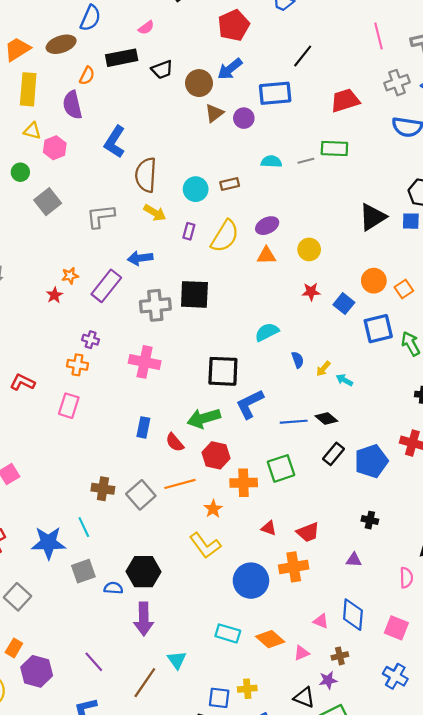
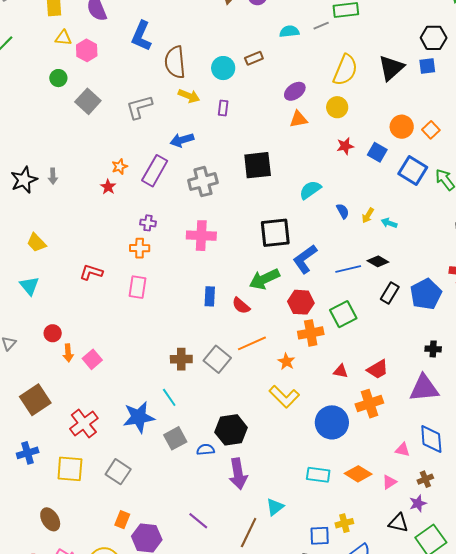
yellow semicircle: (225, 236) -> (345, 70), moved
black square: (194, 294) -> (258, 165), moved
blue square: (378, 329) -> (413, 170), turned -36
red hexagon: (216, 455) -> (301, 302), moved
purple triangle: (354, 560) -> (424, 388), size x2.0
cyan triangle: (177, 660) -> (275, 507), turned 36

